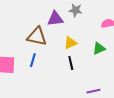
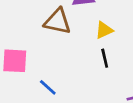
blue line: (33, 60) -> (48, 87), moved, turned -64

